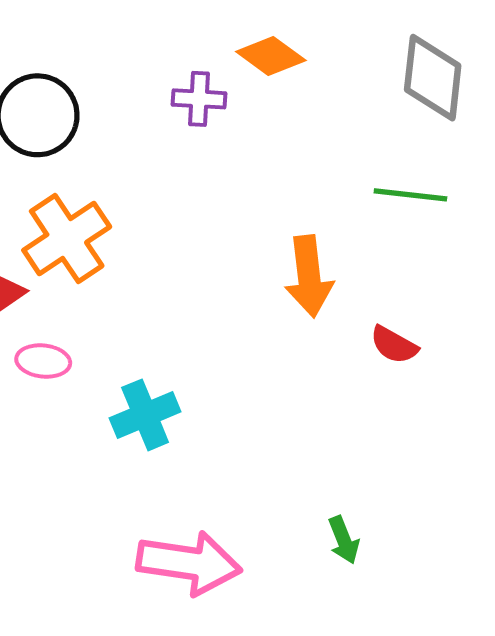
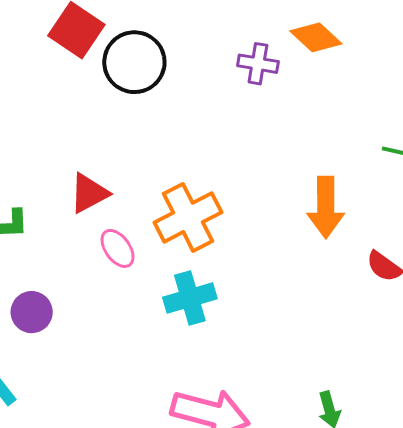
orange cross: (67, 239) -> (188, 217), moved
pink ellipse: (43, 361) -> (118, 248), turned 42

